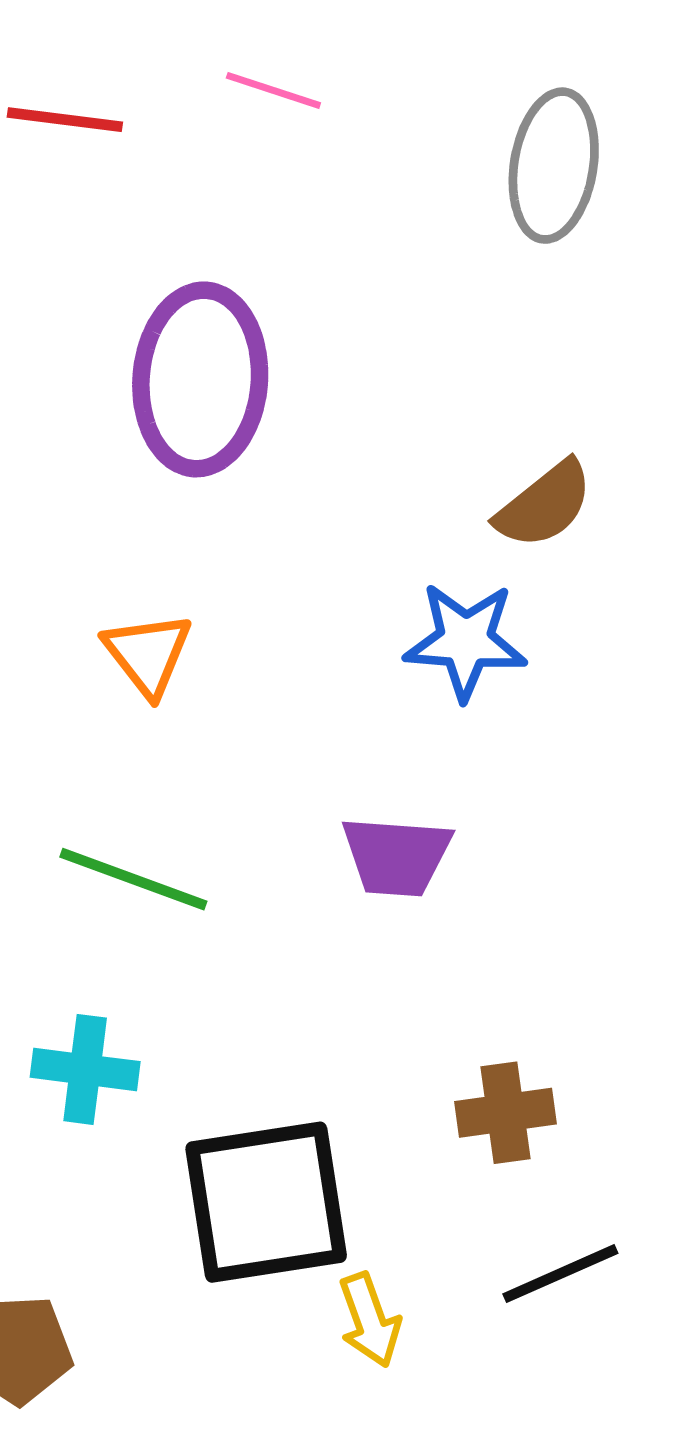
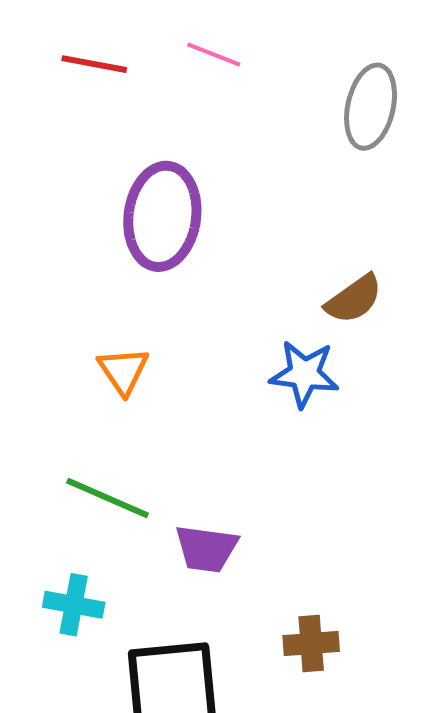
purple trapezoid: (397, 856) -> (206, 549), moved

